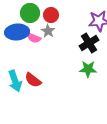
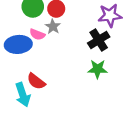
blue ellipse: (17, 32) -> (18, 44), moved
cyan arrow: (15, 81) -> (23, 95), moved

